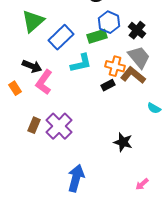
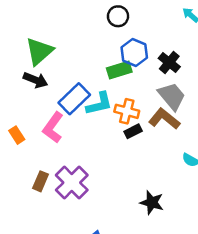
blue rectangle: (61, 37) -> (74, 99), moved
black arrow: (32, 66) -> (35, 80), moved
orange cross: (115, 66) -> (127, 111), moved

